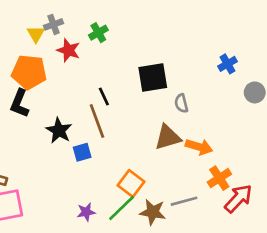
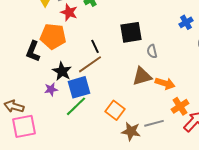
orange pentagon: (29, 72) -> (53, 36), moved
brown line: (97, 121) -> (90, 64), turned 75
blue square: (82, 152) -> (79, 87), size x1.6
green line: (121, 208) -> (76, 106), moved
purple star: (86, 212) -> (51, 89), moved

